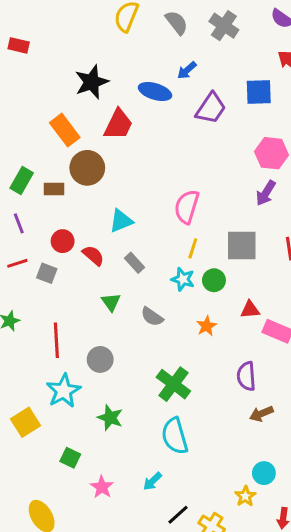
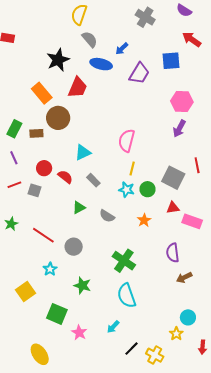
gray semicircle: (177, 23) -> (90, 39), moved
gray square: (242, 246) -> (173, 178), moved, turned 30
green triangle: (111, 302) -> (79, 208), turned 40
red line: (56, 340) -> (43, 235), turned -50
cyan star: (64, 391) -> (50, 269), size x0.6
green square: (70, 458) -> (57, 314), size x1.5

